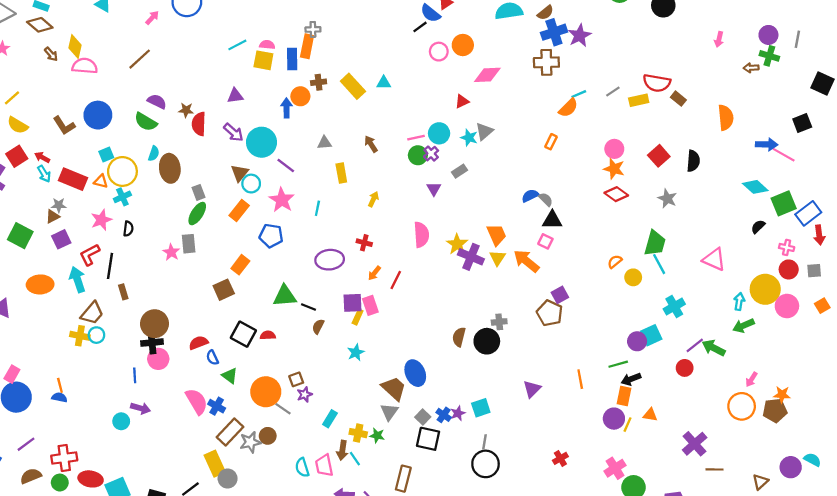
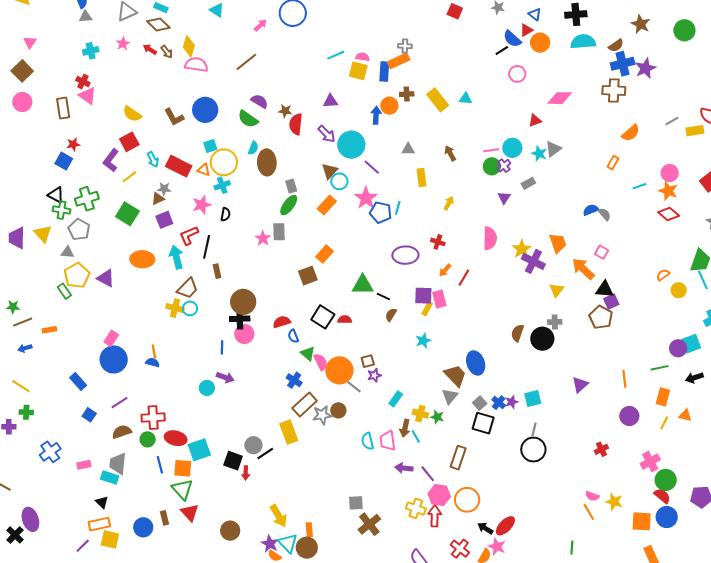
orange circle: (463, 45) -> (540, 43), moved
orange rectangle: (307, 46) -> (399, 61), turned 50
cyan line: (579, 94) -> (639, 186), moved
yellow line: (12, 98) -> (129, 177), moved
red arrow: (42, 157) -> (150, 49), moved
black triangle: (552, 220) -> (605, 289), moved
blue pentagon: (271, 236) -> (381, 212), moved
yellow triangle: (498, 258) -> (557, 290), moved
black arrow: (631, 379) -> (694, 378), moved
pink semicircle: (197, 401) -> (321, 362), moved, size x0.7
purple circle: (614, 419) -> (629, 416), moved
gray circle: (228, 479) -> (253, 445), moved

